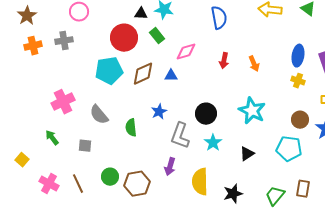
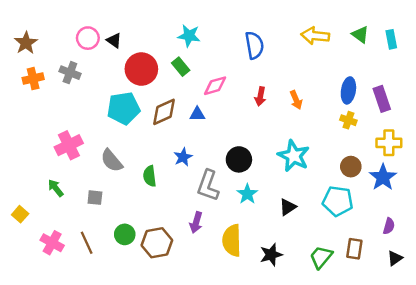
black triangle: (141, 14) -> (114, 40), moved, turned 32
gray cross: (64, 41) -> (70, 73), turned 30

